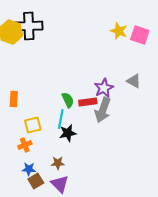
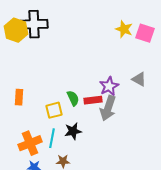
cyan line: (61, 119) -> (52, 138), moved
yellow square: (33, 125) -> (54, 110), moved
orange cross: (25, 145) -> (30, 143), size x1.6

